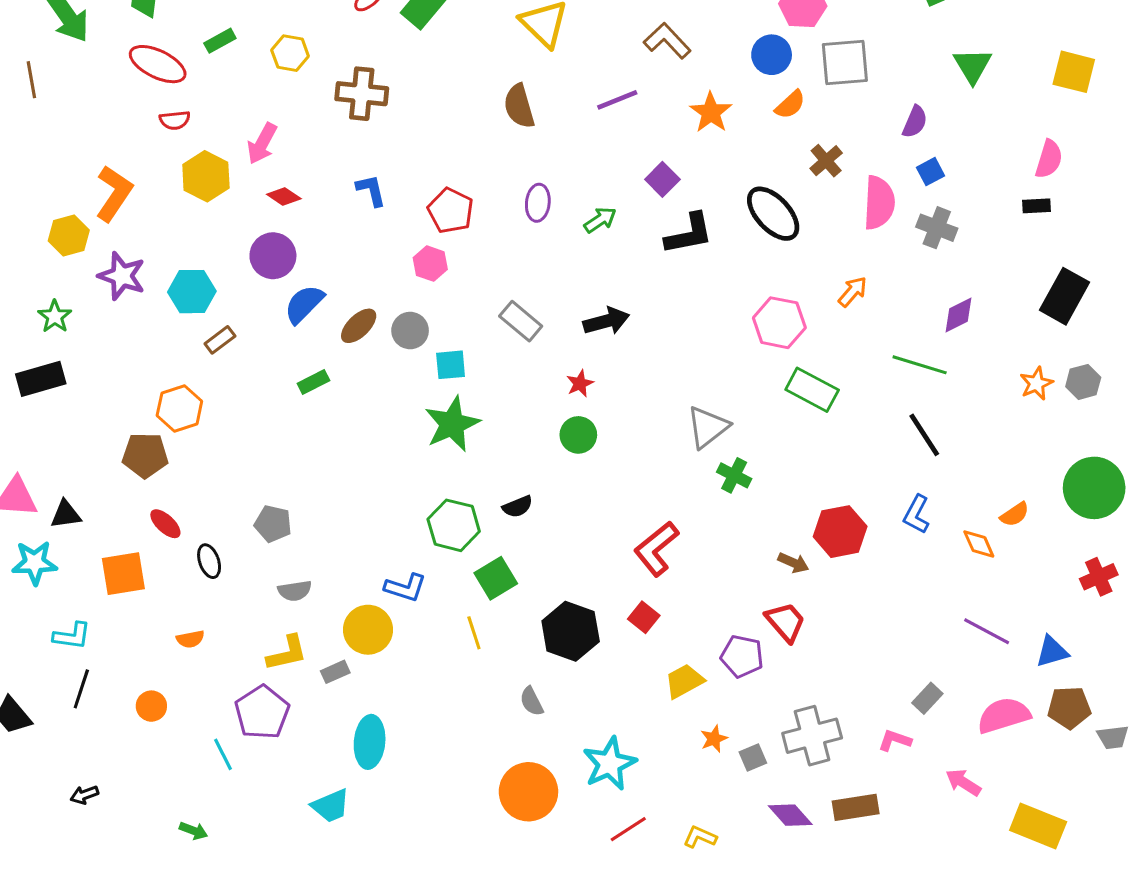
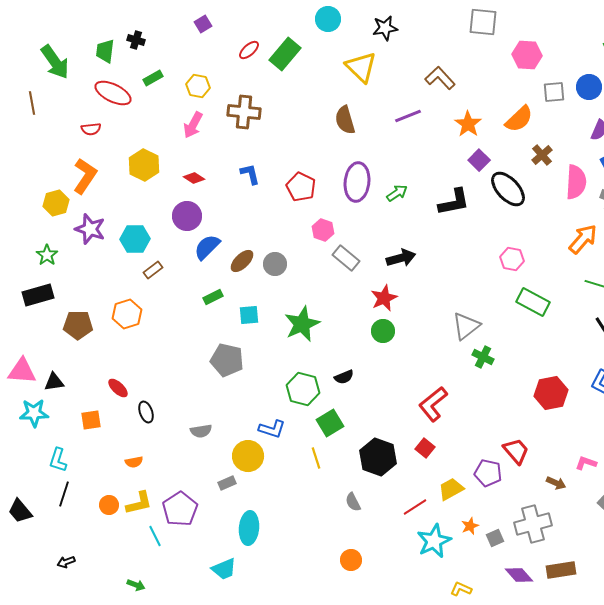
blue circle: (772, 55) -> (589, 87), moved
gray square: (845, 63) -> (554, 92), size x0.7
orange semicircle: (790, 105) -> (519, 119), size x1.4
red semicircle: (175, 120) -> (91, 129), moved
pink arrow: (262, 144) -> (193, 125), moved
purple square: (662, 179) -> (479, 160), moved
purple ellipse: (538, 203) -> (357, 182), size x1.6
pink hexagon: (430, 264) -> (323, 230), moved
orange arrow: (853, 292) -> (583, 239), moved, size x1.5
pink hexagon: (779, 323) -> (512, 259), size x0.7
cyan square: (451, 365) -> (249, 315), moved
red star: (580, 384) -> (384, 298), size x1.5
brown pentagon: (145, 455) -> (78, 325), moved
gray pentagon: (273, 524) -> (227, 360), moved, size x1.4
brown arrow: (793, 563) -> (556, 483), moved
orange square: (123, 574) -> (91, 420), size x0.7
cyan L-shape: (72, 636) -> (58, 460), turned 100
yellow L-shape: (287, 653) -> (139, 503), moved
pink L-shape: (895, 740) -> (586, 463), moved
cyan star: (610, 764) -> (434, 541), moved
orange circle: (528, 792) -> (351, 560), size x0.6
red line: (628, 829) -> (415, 507), moved

